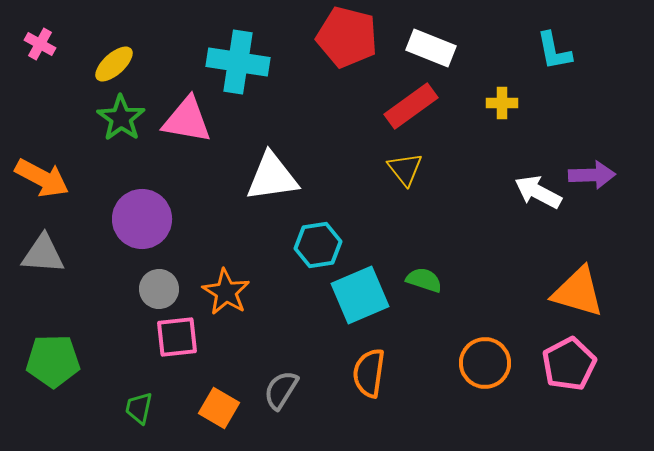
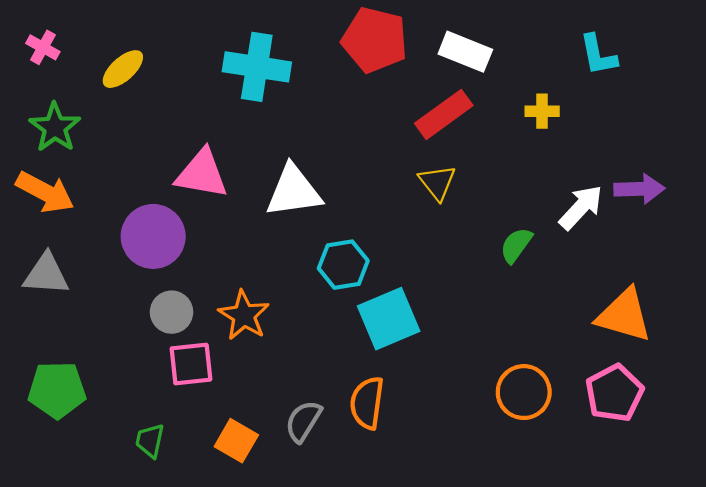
green star: (121, 118) -> (55, 127), moved
pink triangle: (187, 120) -> (202, 174), moved
white arrow: (538, 192) -> (581, 207), turned 105
green semicircle: (424, 280) -> (516, 245), moved, turned -72
orange semicircle: (369, 373) -> (367, 403), moved

